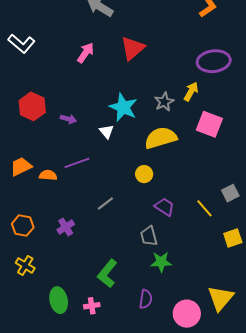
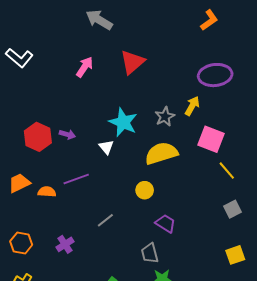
red hexagon: (32, 106) -> (38, 137), moved
yellow line: (204, 208) -> (227, 171), moved

